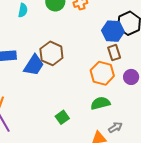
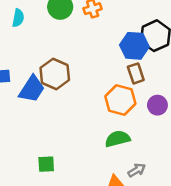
green square: (62, 117) -> (46, 164), moved, turned 32

